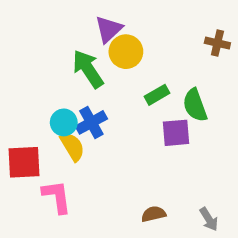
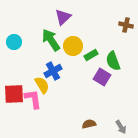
yellow circle: (126, 52) -> (73, 46), moved
cyan circle: (64, 122) -> (14, 42), moved
purple square: (176, 133) -> (102, 77), turned 36
pink L-shape: (57, 197) -> (33, 99), moved

